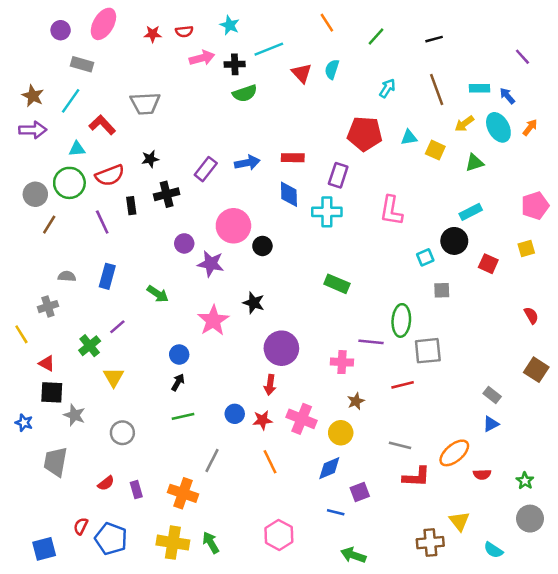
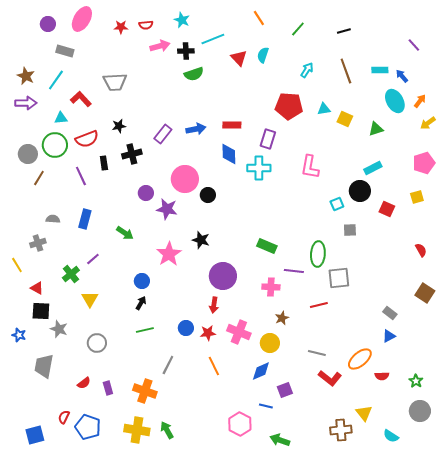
yellow arrow: (464, 124) -> (428, 123), moved
green rectangle: (337, 284) -> (267, 246), moved
red L-shape: (416, 477) -> (330, 378), turned 35
pink hexagon: (279, 535) -> (240, 424), moved

